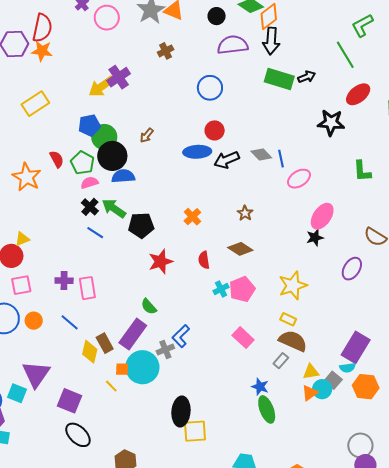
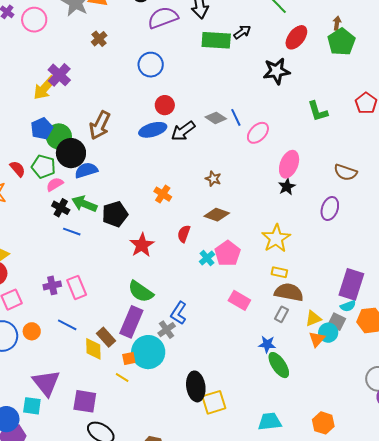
brown arrow: (147, 135) -> (100, 125), size x1.8
red semicircle: (204, 260) -> (184, 234), turned 42
green semicircle: (149, 307) -> (141, 292), size x1.5

